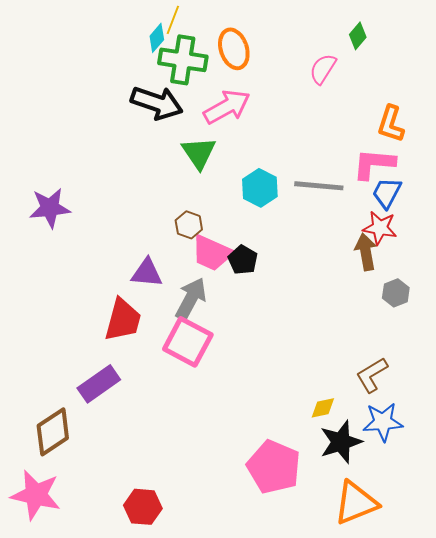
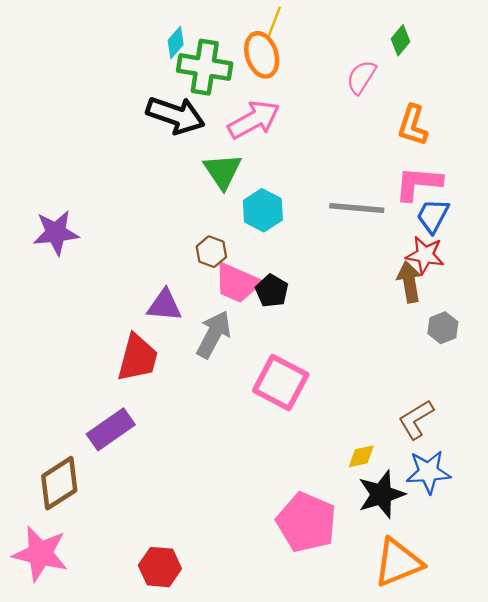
yellow line: (173, 20) -> (274, 22), moved
orange L-shape: (391, 124) -> (413, 125), moved
cyan hexagon: (260, 188) -> (263, 210), moved
pink square: (188, 342) -> (281, 382), moved

